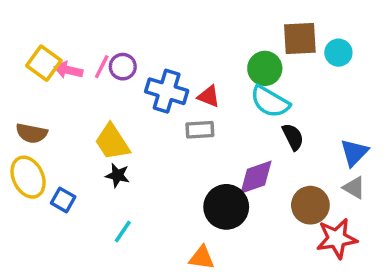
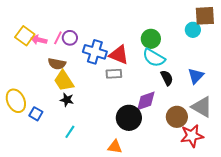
brown square: (300, 39) -> (205, 16), moved
red triangle: (209, 96) -> (119, 55), size x1.5
brown semicircle: (32, 133) -> (57, 64), moved
blue triangle: (354, 153) -> (196, 76), moved
gray triangle: (354, 188) -> (202, 107), size x1.6

